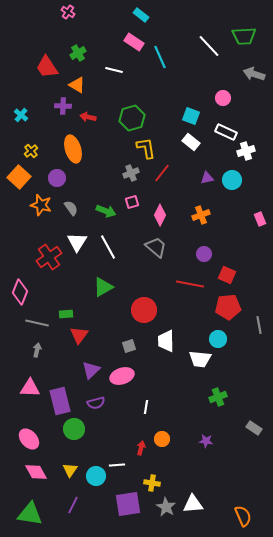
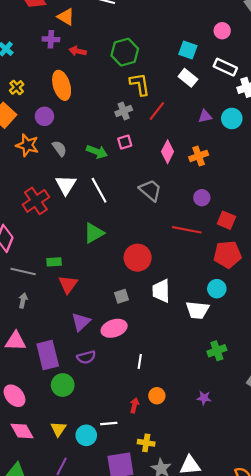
pink diamond: (160, 215) -> (168, 152), moved

